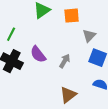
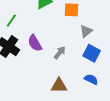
brown triangle: (68, 95) -> (59, 86), turned 30

